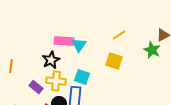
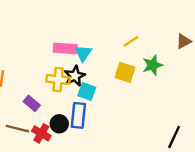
green star: (152, 50) -> (153, 65), moved, turned 30
black star: (51, 60) -> (75, 76), moved
yellow cross: (56, 81) -> (58, 80), moved

